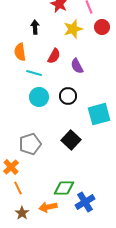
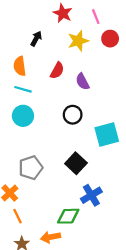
black arrow: (35, 27) -> (36, 39), turned 32
cyan line: (34, 73) -> (23, 89), moved
cyan circle: (39, 97) -> (23, 116), moved
blue cross: (85, 202) -> (91, 195), moved

